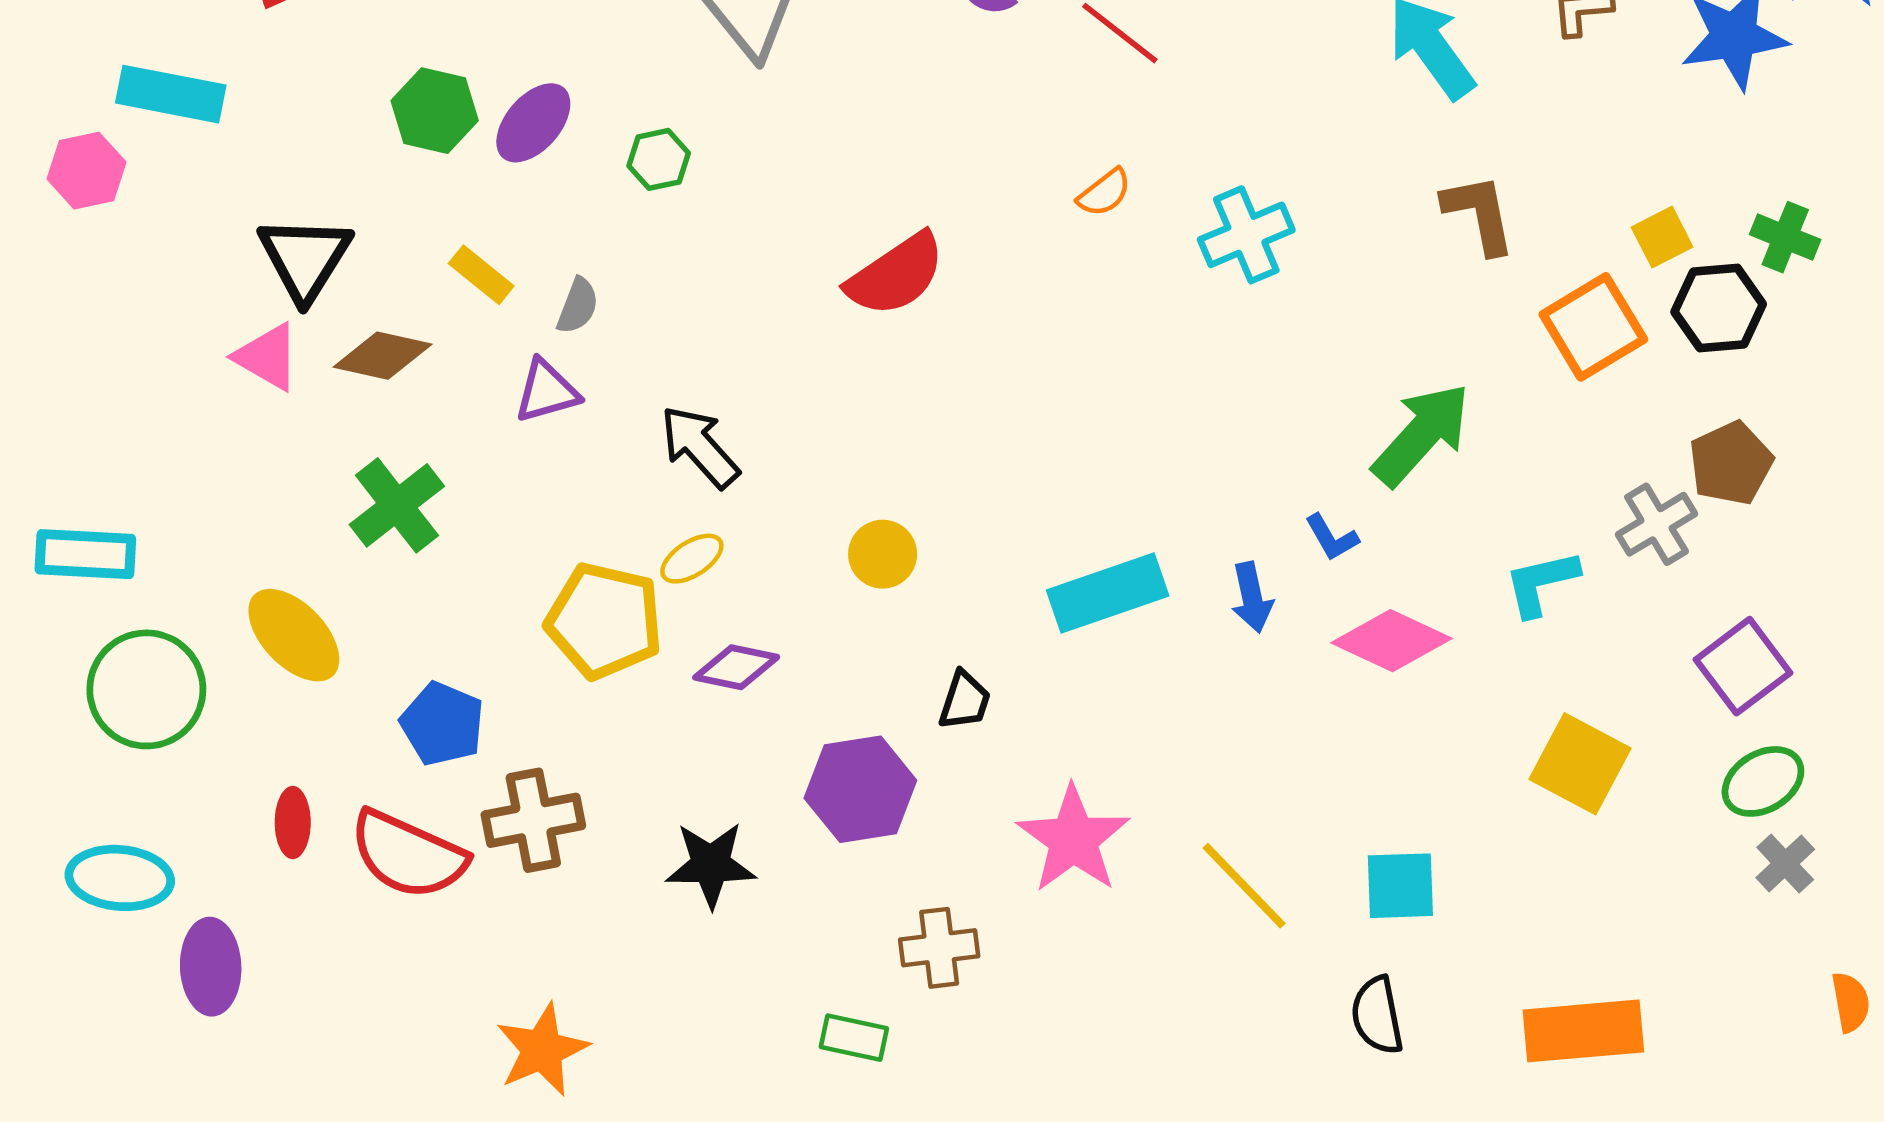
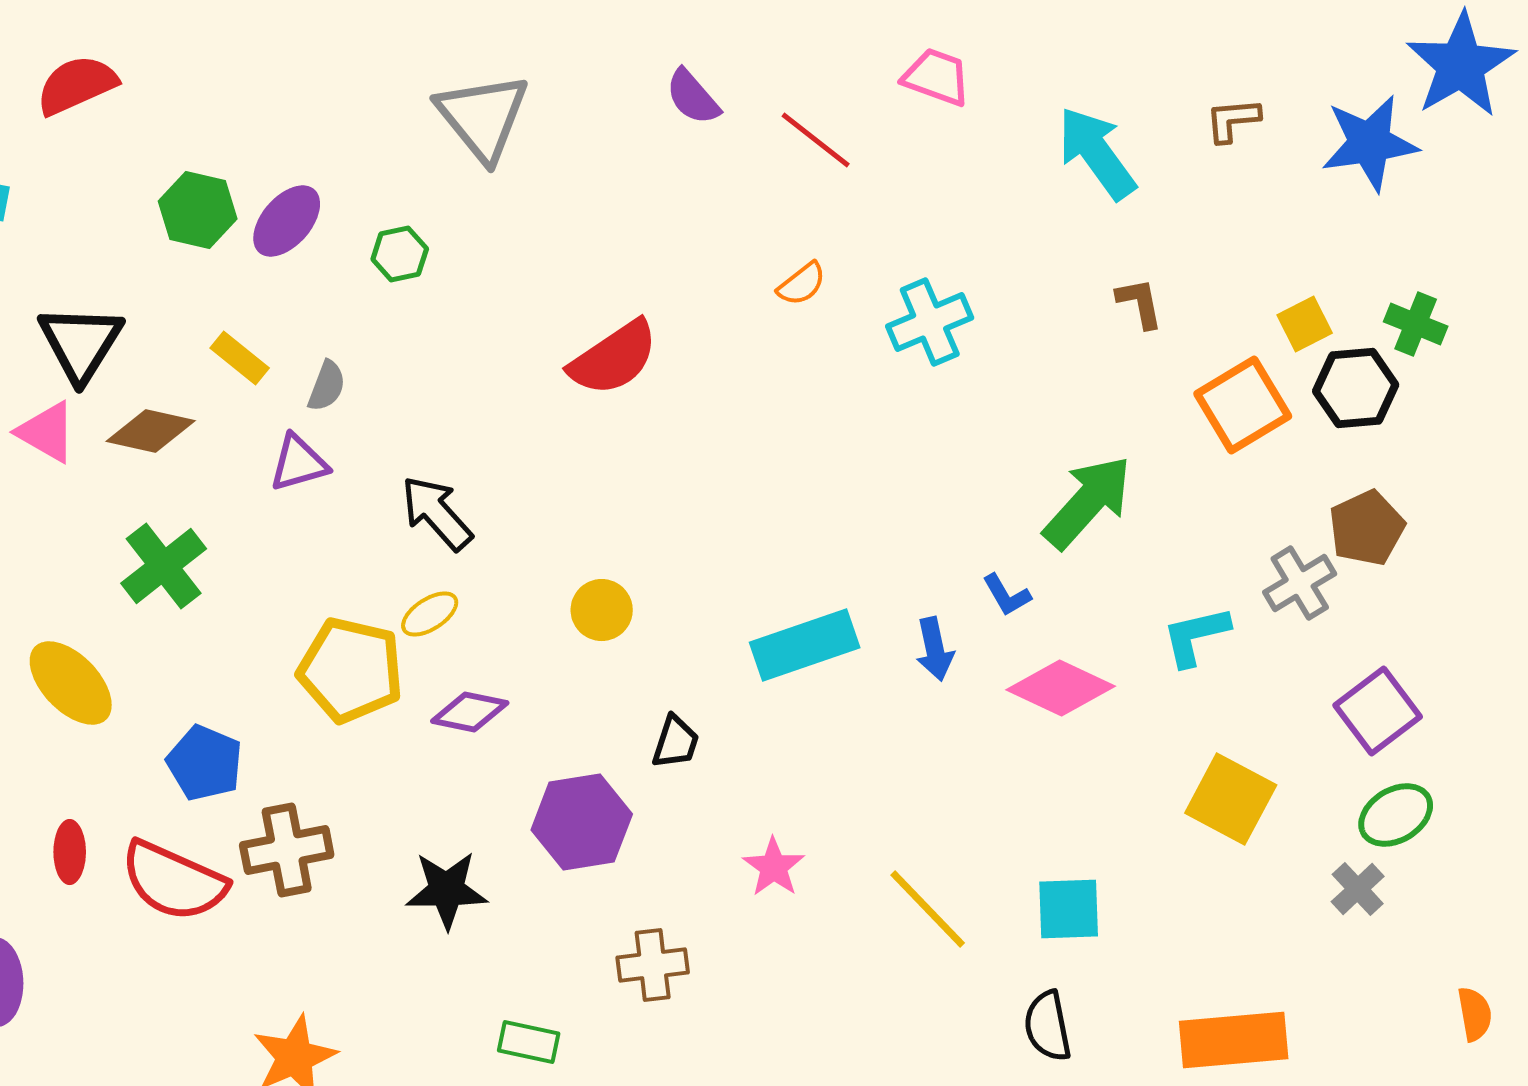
brown L-shape: (1479, 214) -> (1140, 303), size x0.7
pink star: (1073, 839) -> (774, 867), size x0.6
gray cross: (1785, 864) -> (1358, 889), moved
green rectangle: (854, 1038) -> (529, 1042), moved

